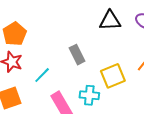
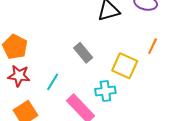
yellow square: (113, 76) -> (125, 66), turned -30

